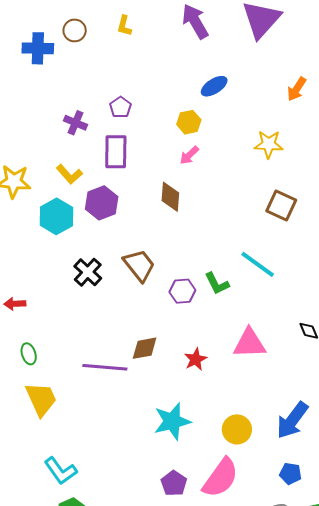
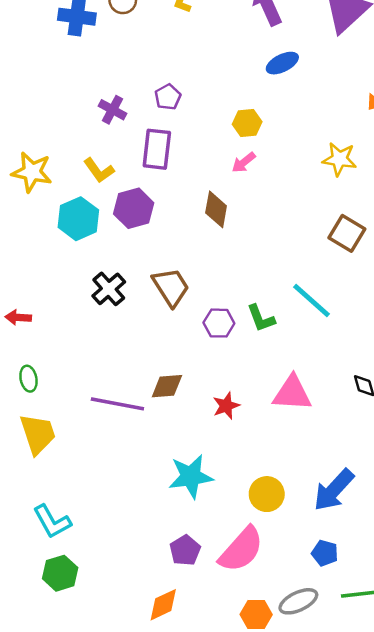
blue ellipse: (214, 86) -> (282, 63), moved

